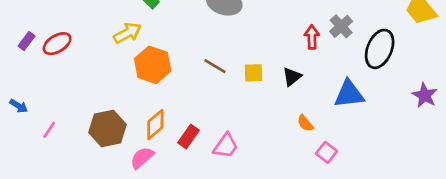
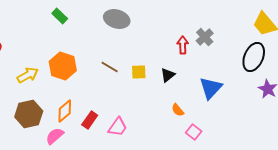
yellow arrow: (127, 33) -> (28, 75), moved
black ellipse: (380, 49) -> (254, 57), moved
blue triangle: (349, 94) -> (211, 88), turned -40

